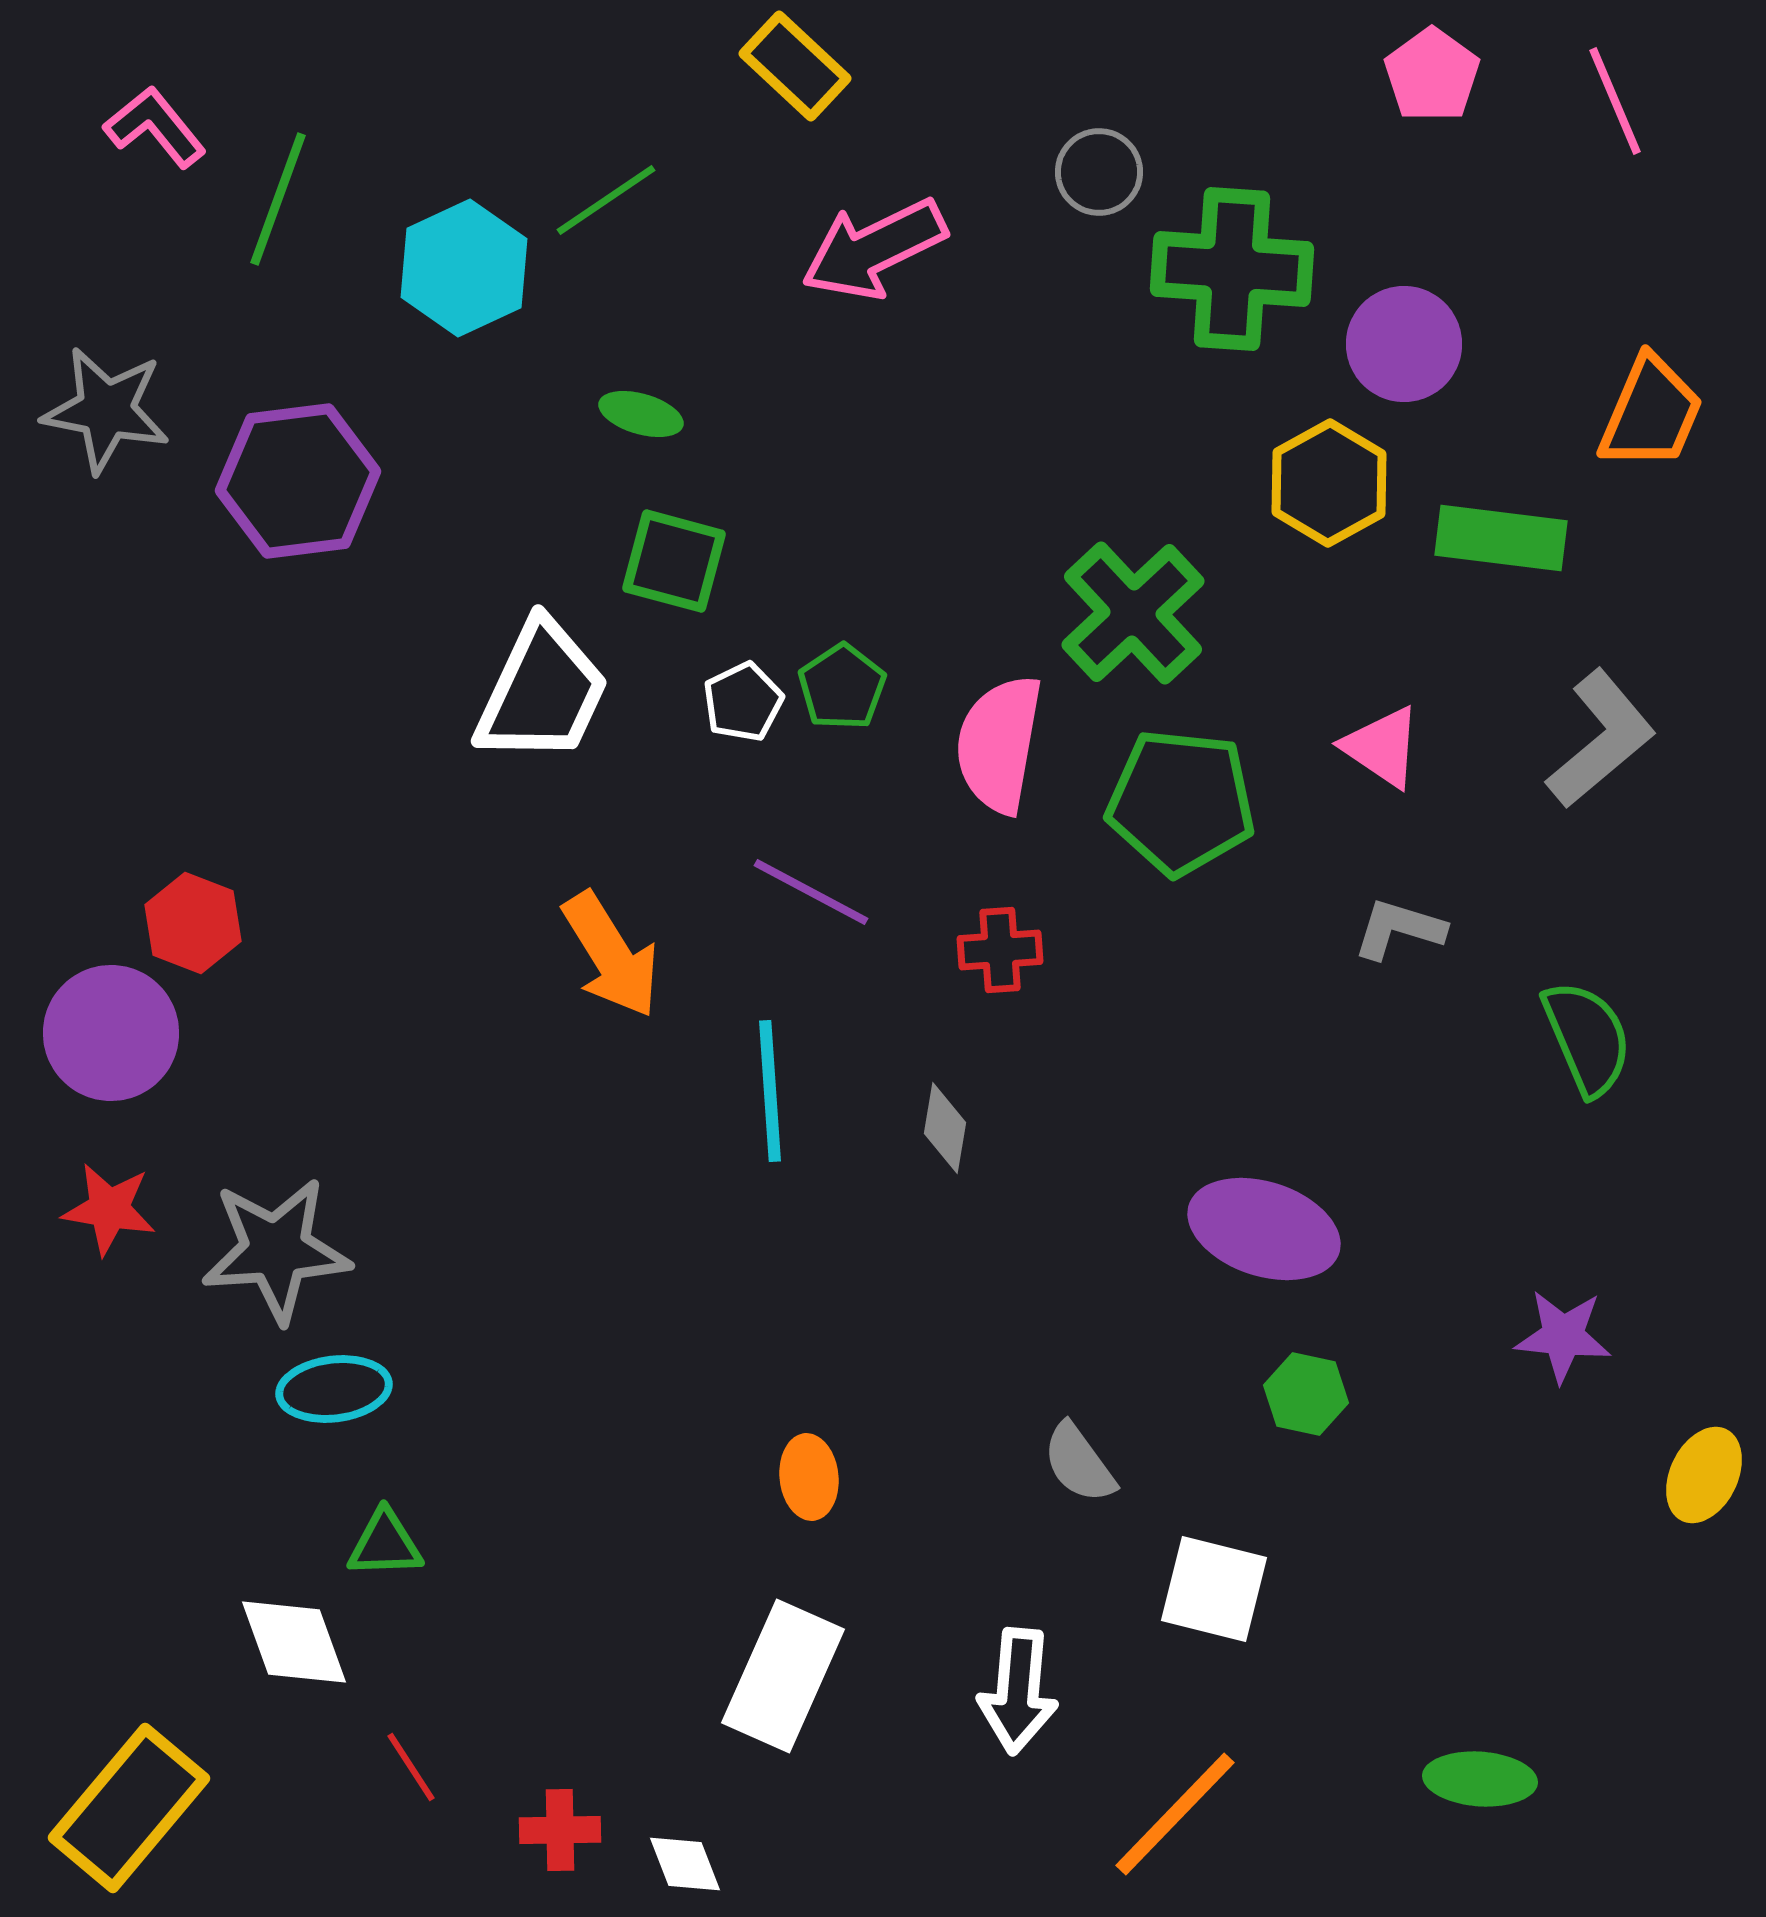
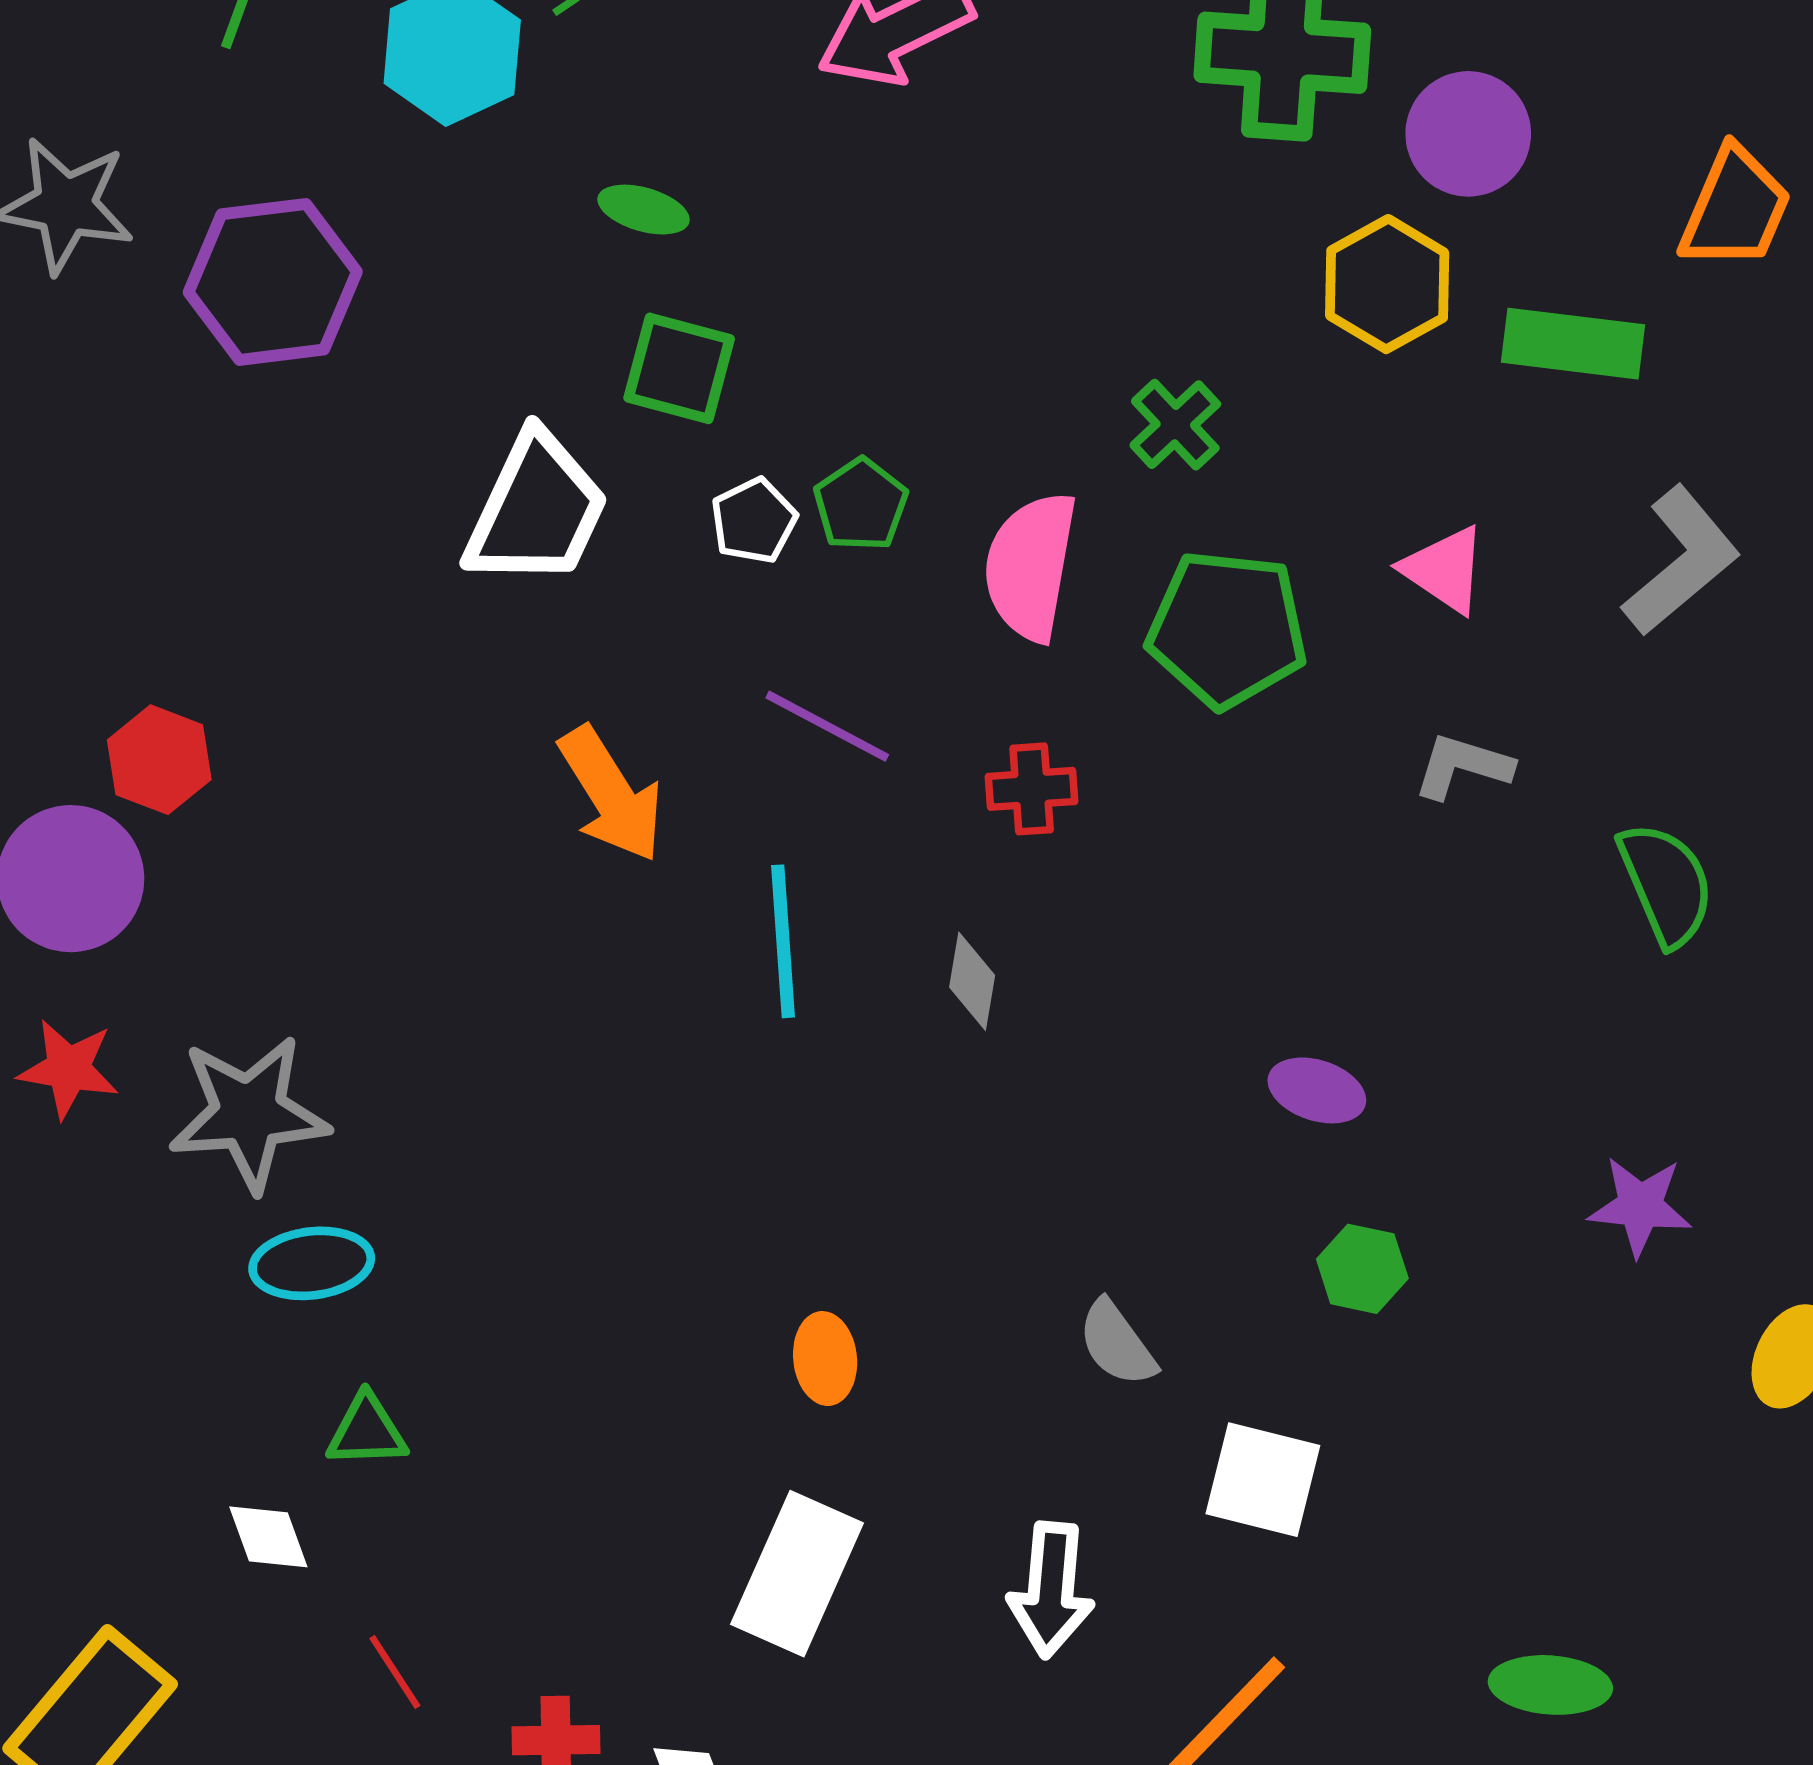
green cross: (1133, 613) -> (1175, 425), size x0.6
purple ellipse: (1264, 1229) -> (1317, 1090), size x0.6
white diamond: (294, 1642) -> (268, 1537), size x0.7

